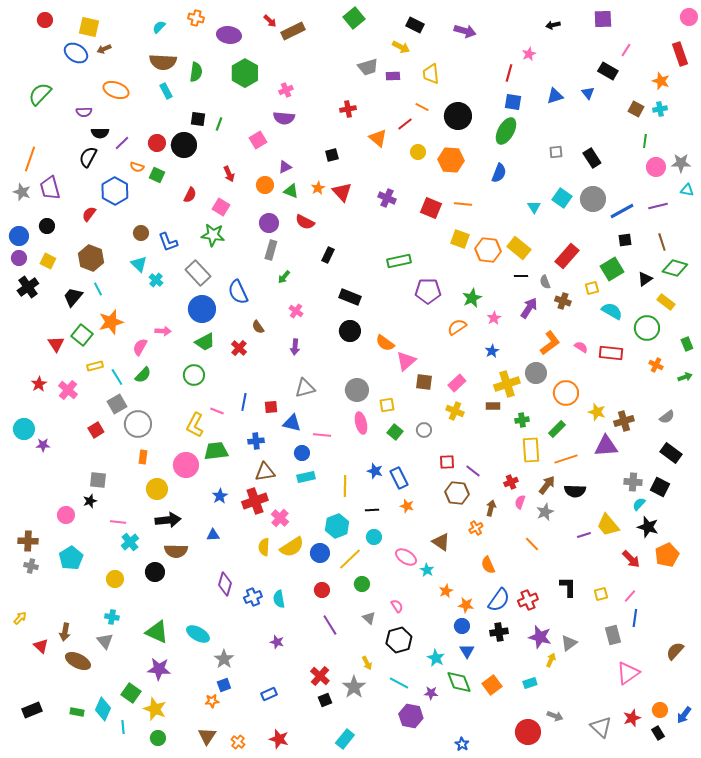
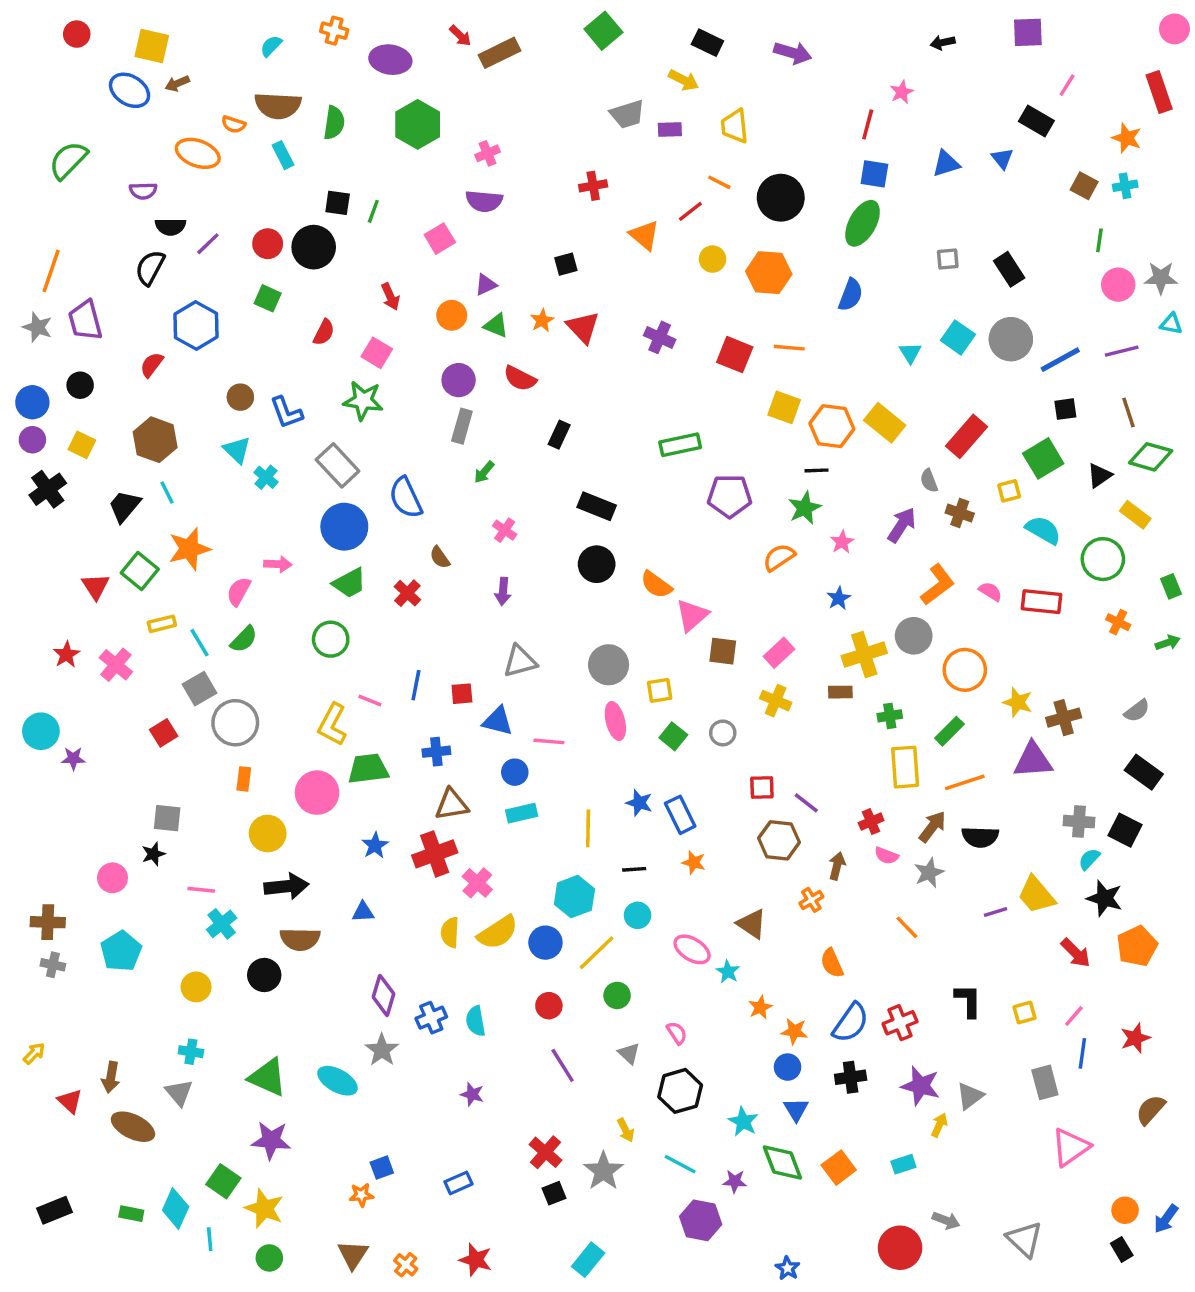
orange semicircle: (137, 167) -> (234, 124), moved
black line: (521, 276) -> (817, 470), moved
pink semicircle: (520, 502) -> (886, 856), turned -88
gray star: (224, 659) -> (382, 1050), moved
red star: (632, 718) -> (1135, 1038), moved

